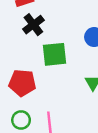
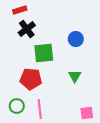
red pentagon: (22, 83) -> (31, 79), moved

